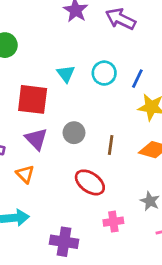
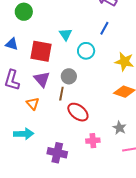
cyan circle: (104, 73) -> (86, 51), moved
blue line: (137, 79) -> (104, 28), moved
brown line: (111, 145) -> (61, 94), moved

